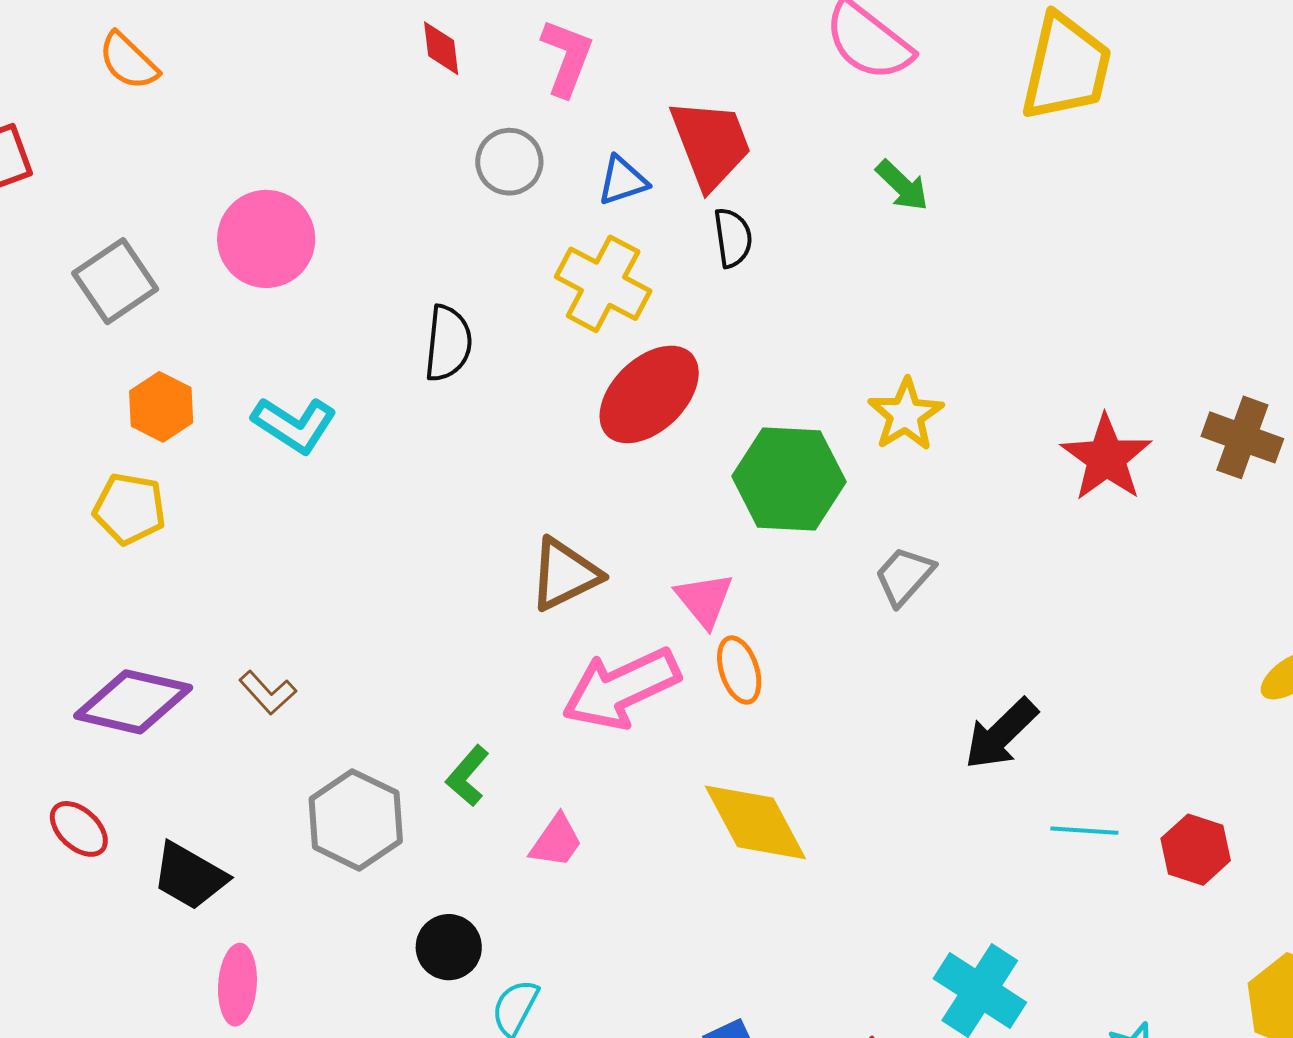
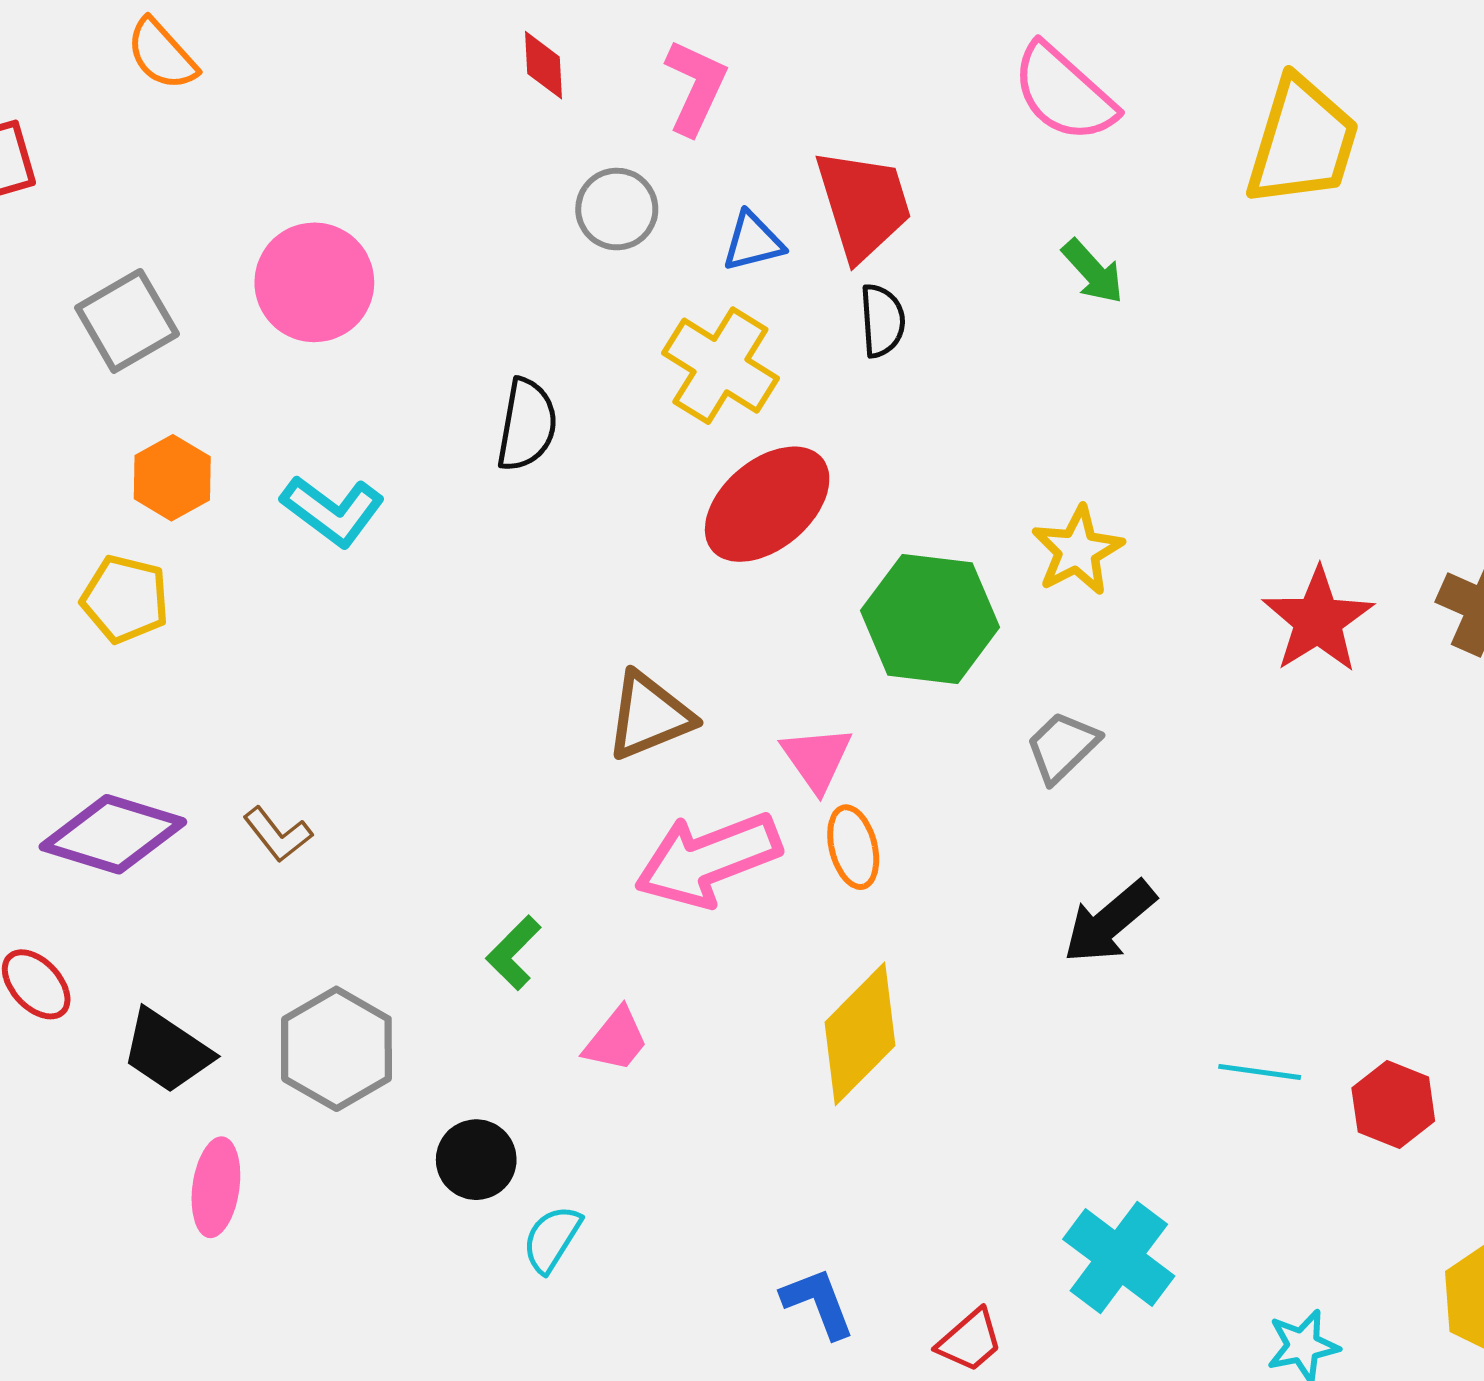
black arrow: (1001, 734) -> (1109, 922), moved
gray hexagon: (356, 820) -> (336, 1049), moved
yellow diamond: (755, 822) -> (860, 1034), turned 69

